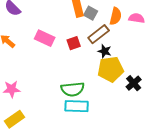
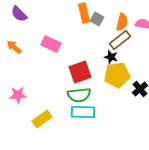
brown rectangle: (99, 34) -> (120, 40), moved
red square: (74, 43) -> (80, 72), moved, size x1.6
yellow rectangle: (15, 119) -> (42, 119), moved

